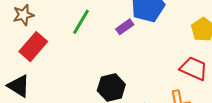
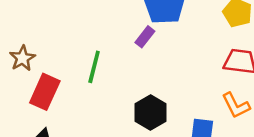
green line: (81, 22) -> (94, 67), moved

